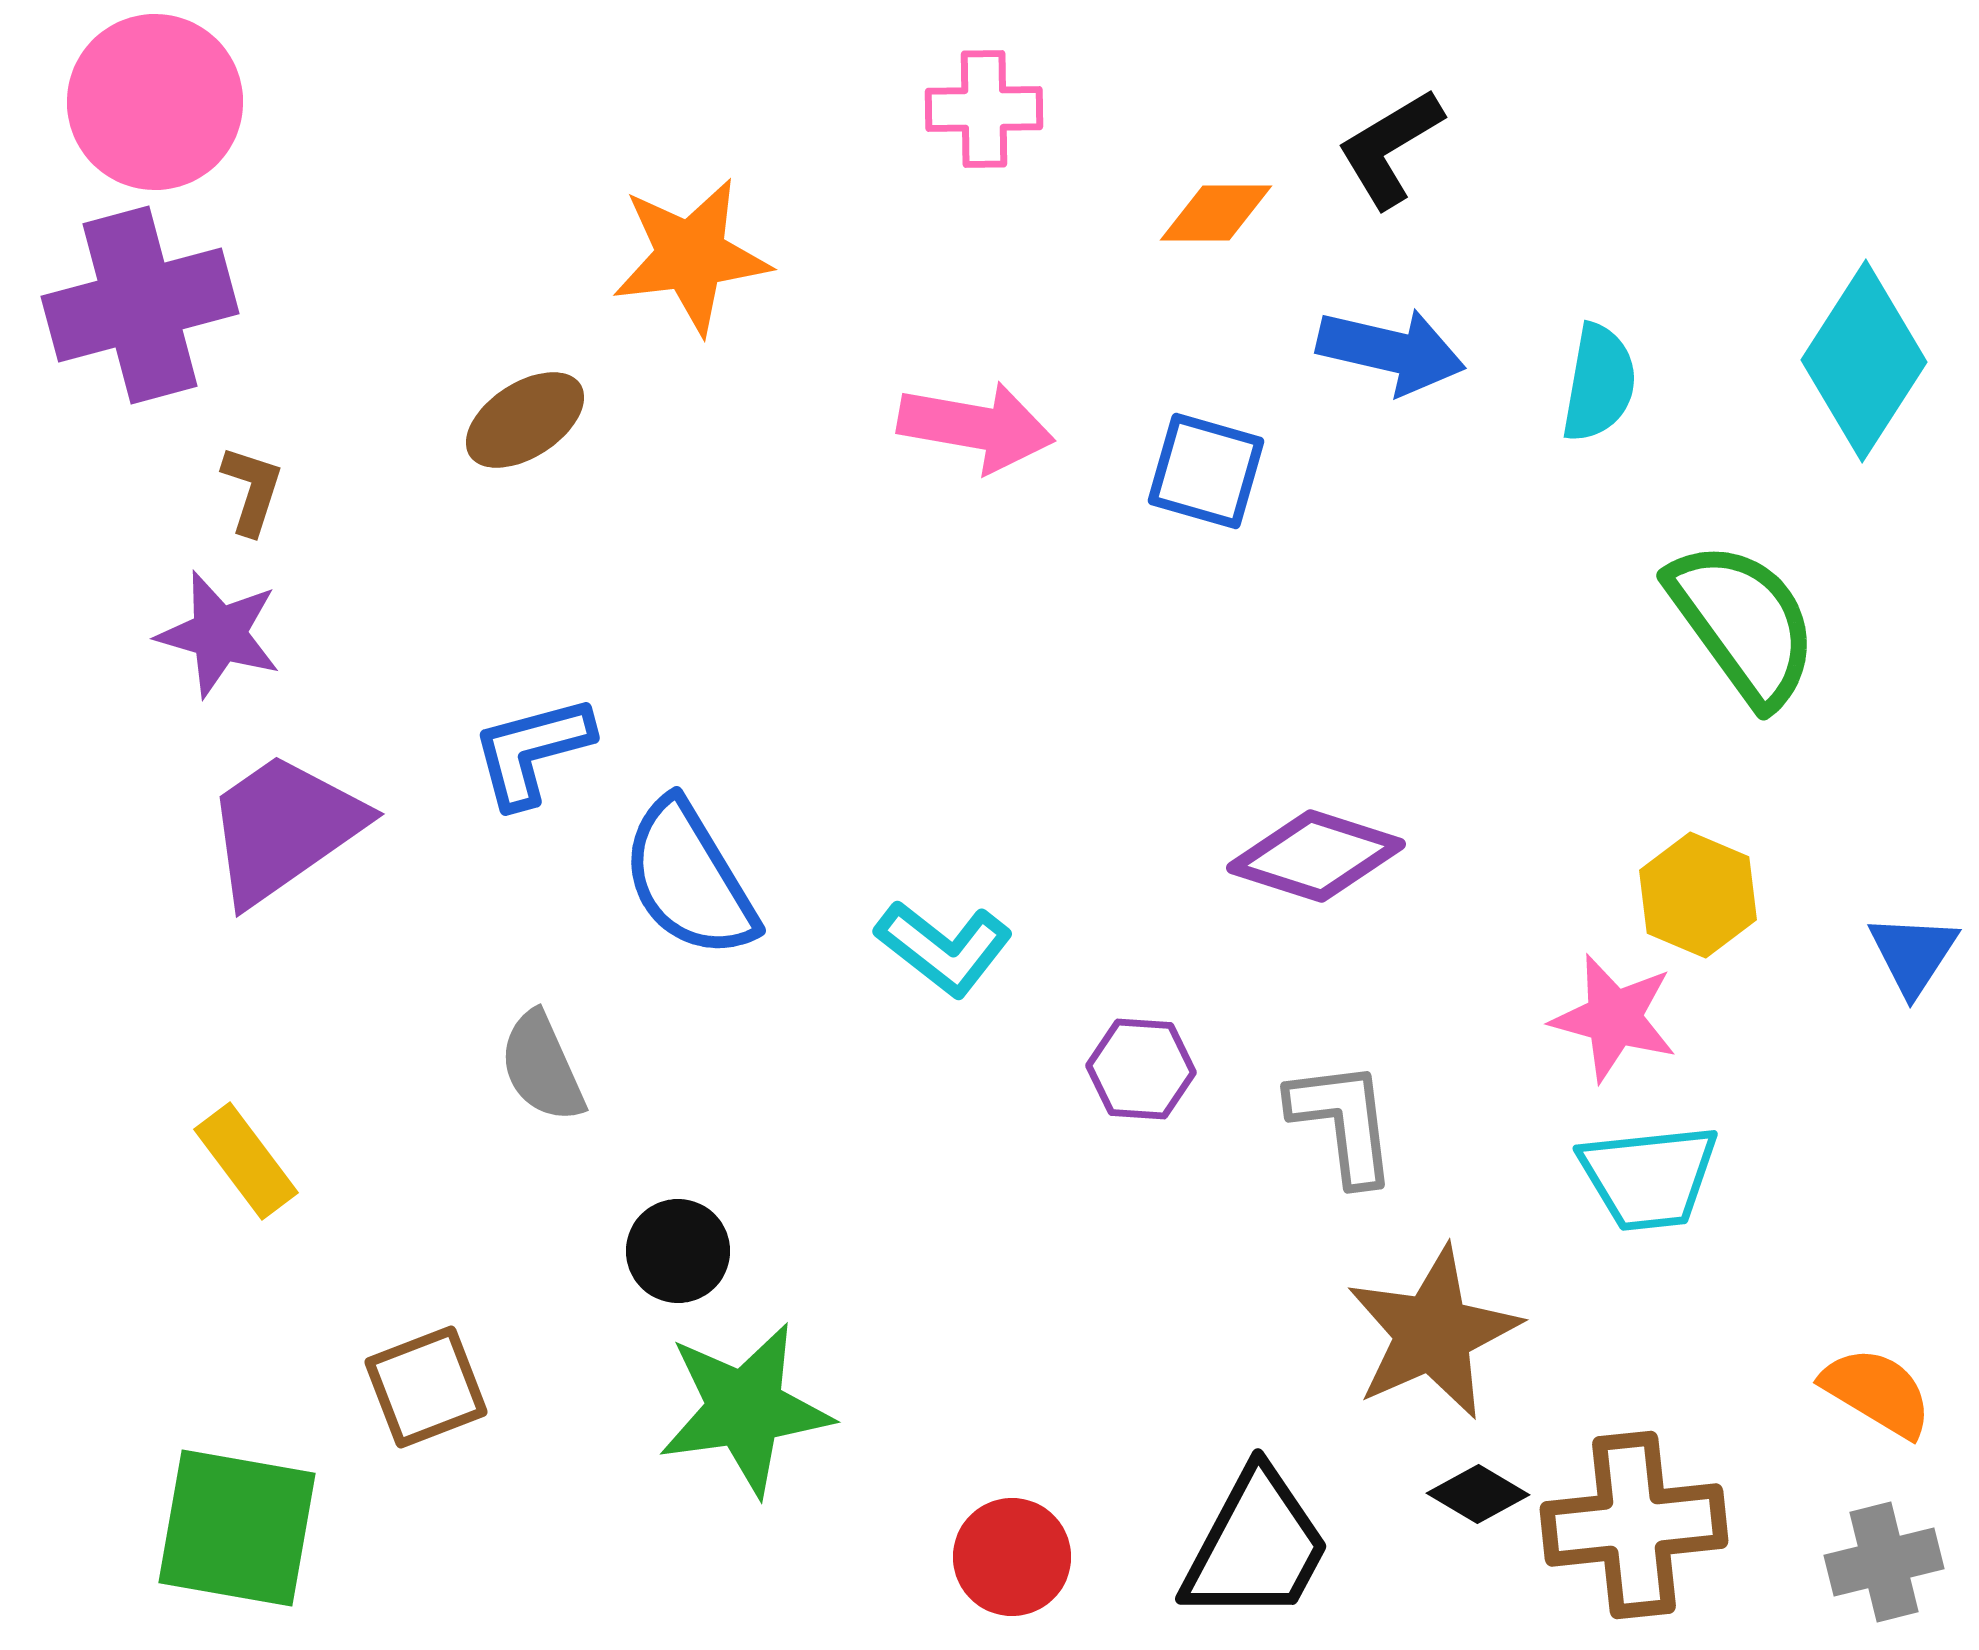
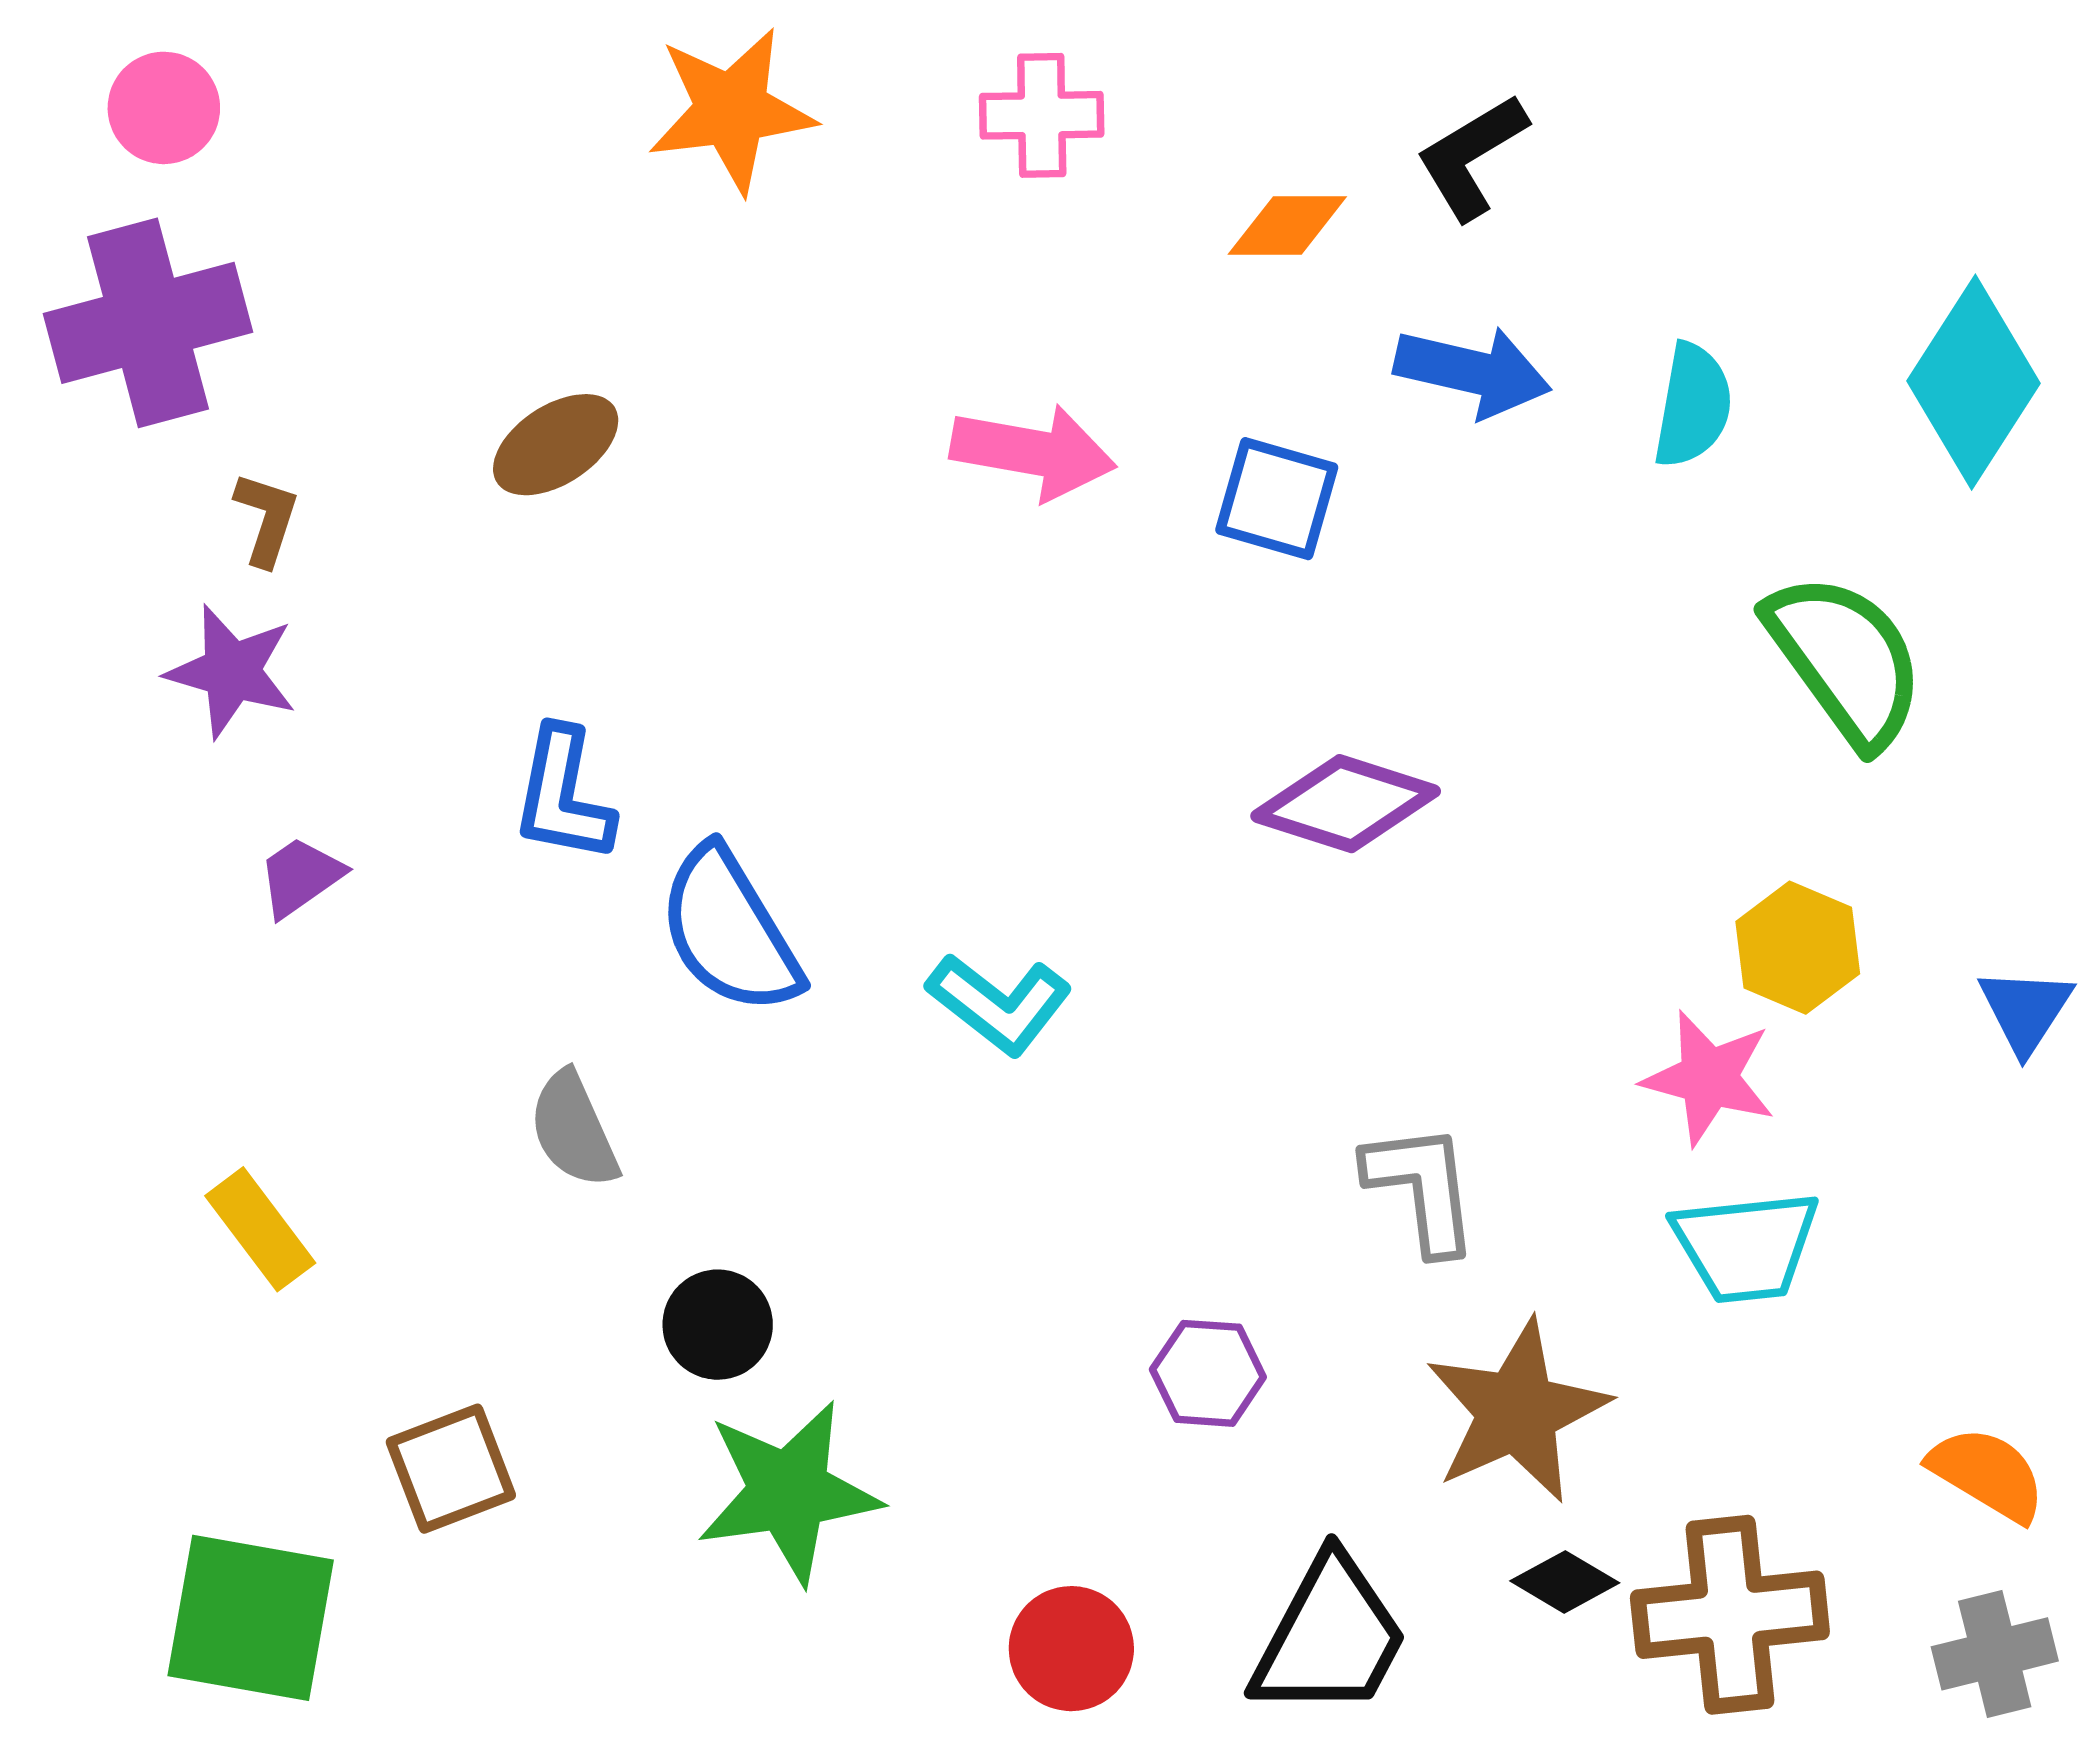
pink circle: (155, 102) -> (164, 108), size x0.6
orange star: (691, 256) -> (731, 110), moved
blue L-shape: (532, 751) -> (563, 795), turned -64
purple trapezoid: (284, 828) -> (300, 877), size x0.5
purple diamond: (1316, 856) -> (1346, 804), moved
purple hexagon: (1141, 1069) -> (1208, 1373), moved

